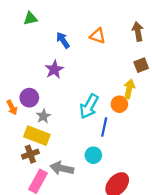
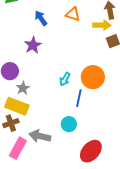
yellow arrow: (129, 89) -> (102, 25), moved, turned 78
orange circle: (119, 104) -> (93, 77), size x1.5
cyan arrow: (89, 106) -> (65, 79), size x0.6

